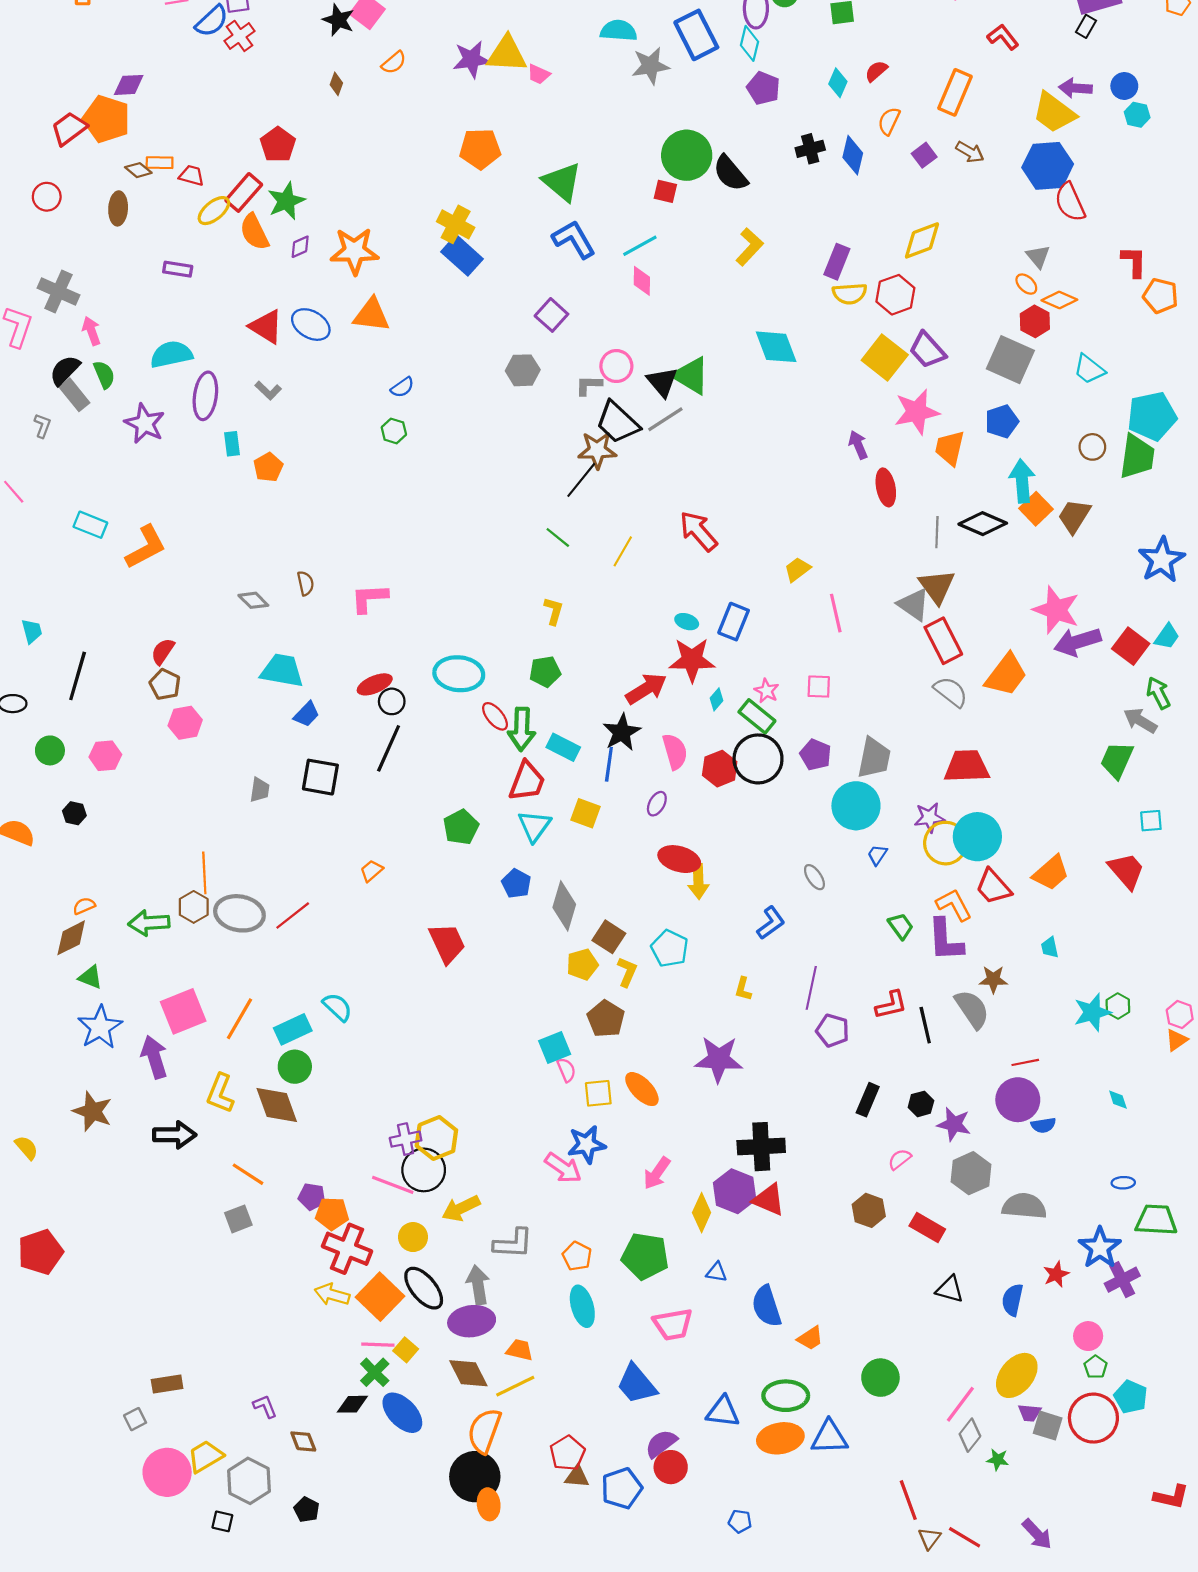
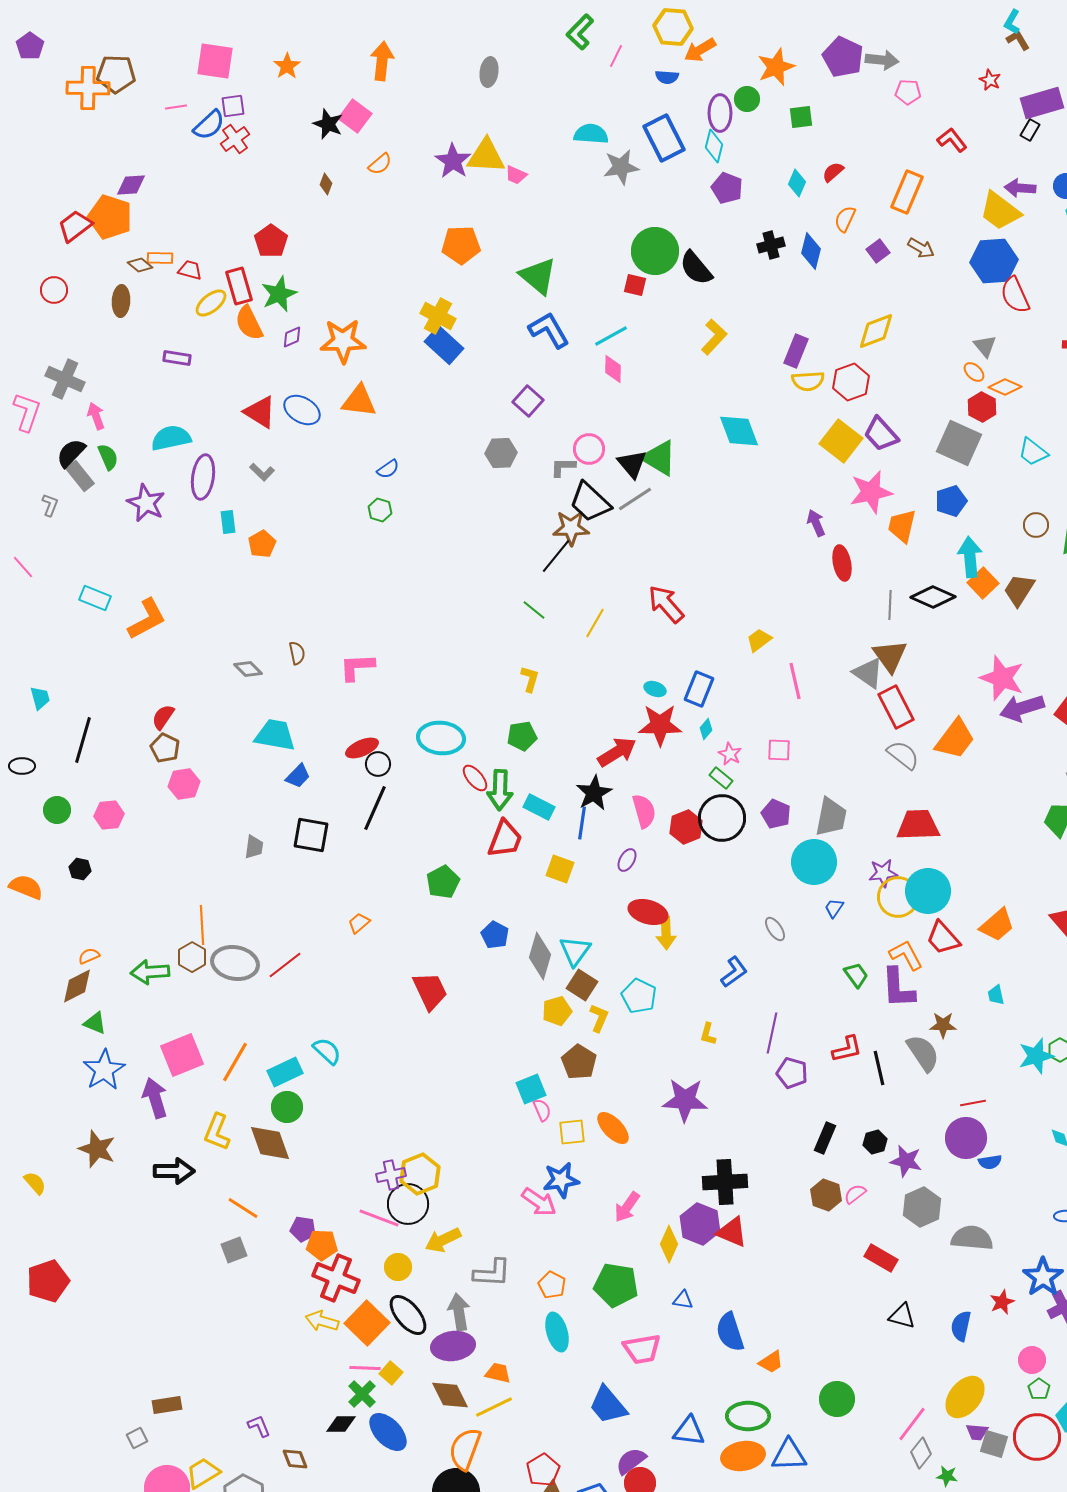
purple star: (472, 59) -> (453, 161), turned -30
red rectangle: (244, 192) -> (239, 286), turned -57
cyan diamond: (716, 699) -> (706, 729), moved
green rectangle: (757, 716) -> (721, 778), size x0.7
cyan triangle: (534, 826) -> (575, 951), moved
brown hexagon: (869, 1210) -> (826, 1195), moved

